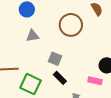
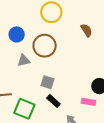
brown circle: (71, 25) -> (45, 46), moved

